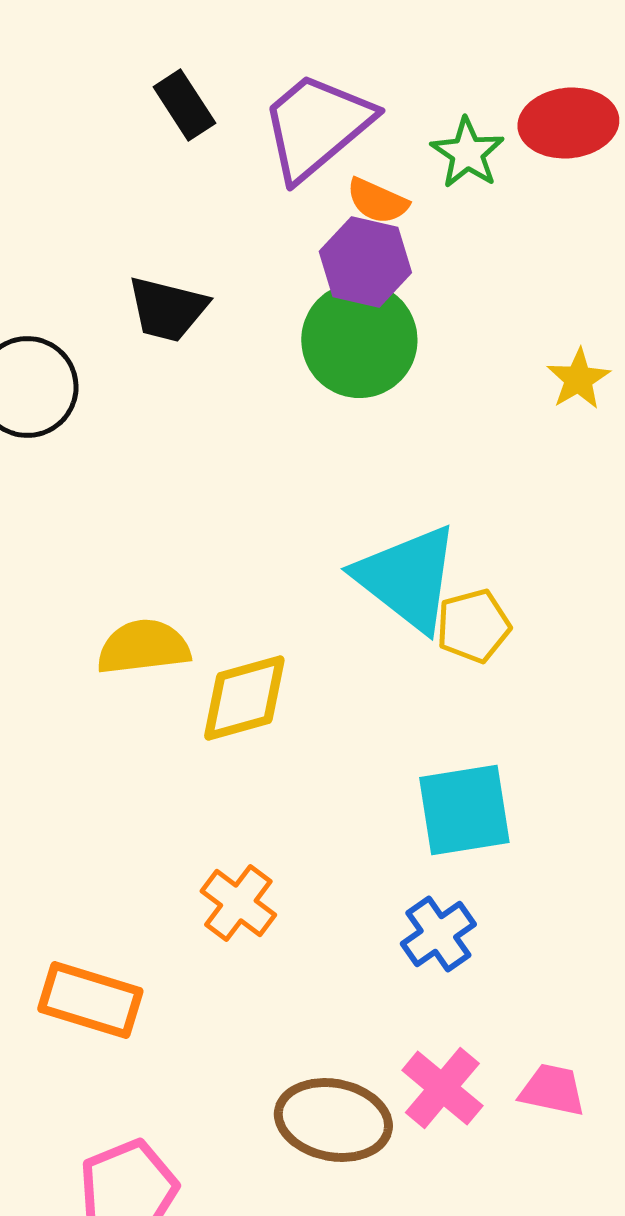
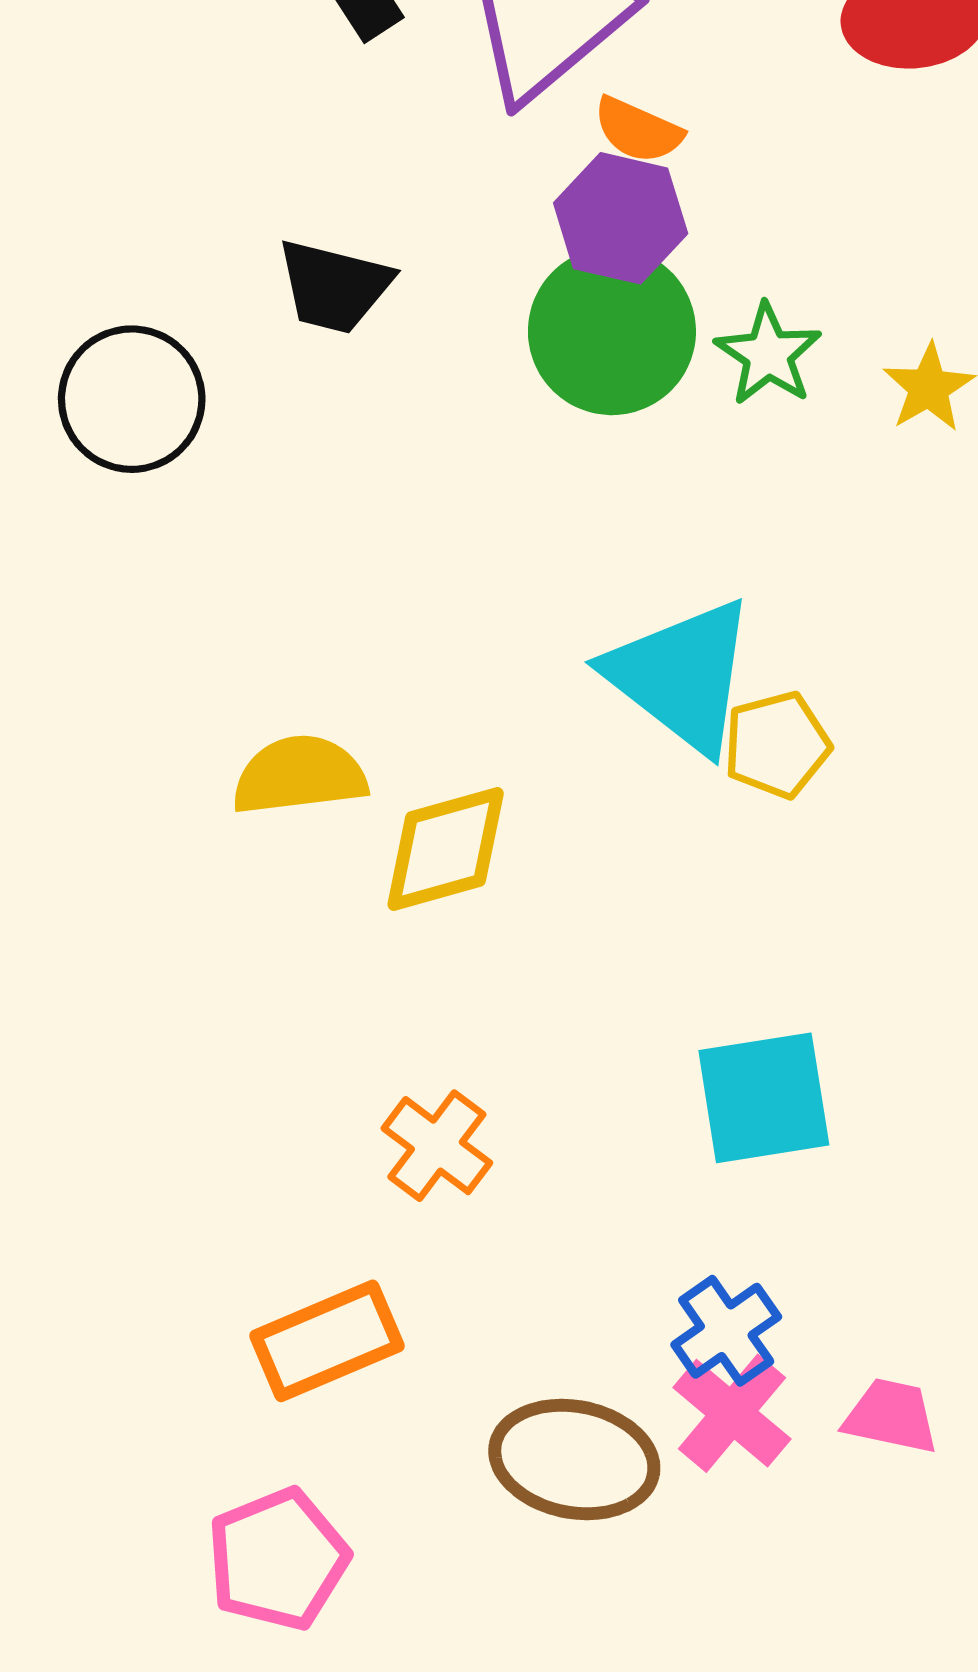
green star: (467, 153) -> (768, 354), moved
cyan square: (464, 810) -> (764, 1098), moved
blue cross: (438, 934) -> (726, 1331), moved
orange rectangle: (90, 1000) -> (327, 1341), moved, turned -40

